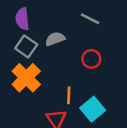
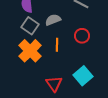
orange line: (69, 95) -> (57, 45), moved

